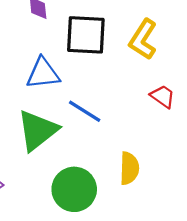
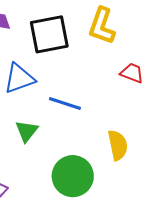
green triangle: (37, 130) -> (27, 131), size x0.6

